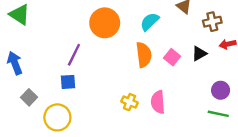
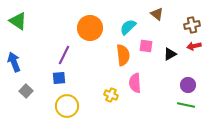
brown cross: (212, 22) -> (192, 25), moved
pink square: (172, 57) -> (146, 46), moved, turned -32
pink semicircle: (158, 102) -> (135, 83), moved
yellow circle: (57, 117) -> (67, 106), moved

